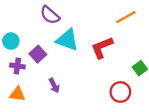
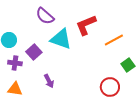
orange line: (126, 17) -> (114, 40), moved
red L-shape: (102, 48) -> (86, 25), moved

